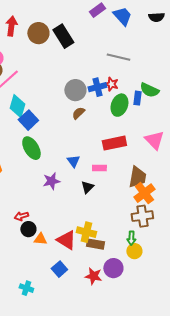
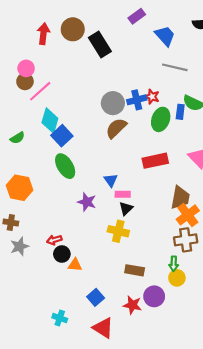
blue trapezoid: (122, 16) -> (165, 36), moved
brown circle: (38, 33) -> (73, 29), moved
gray line: (118, 57) -> (175, 67), moved
brown semicircle: (78, 113) -> (116, 128), size x1.5
pink rectangle: (99, 168) -> (123, 194), moved
purple star: (51, 181) -> (87, 202), turned 30
yellow cross: (86, 232) -> (118, 231), moved
red triangle: (66, 240) -> (103, 328), moved

